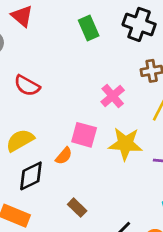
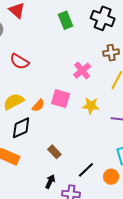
yellow star: (125, 144) -> (91, 106), size x0.7
orange semicircle: (64, 156) -> (38, 105), moved

